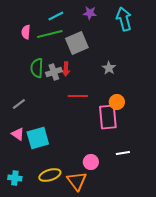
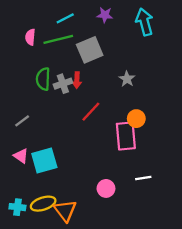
red line: (78, 96) -> (91, 112), turned -48
yellow ellipse: (50, 175) -> (43, 204), moved
orange triangle: (77, 181) -> (65, 211), moved

